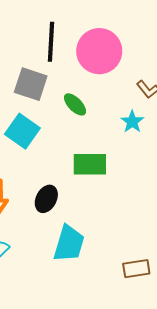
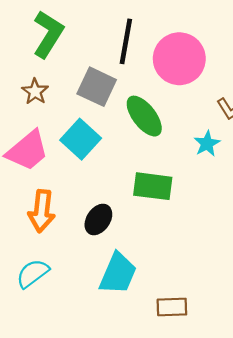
green ellipse: (75, 104) -> (144, 116), size x1.5
brown rectangle: (136, 269) -> (172, 307), moved

